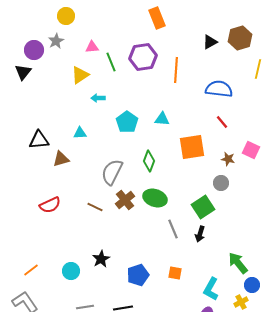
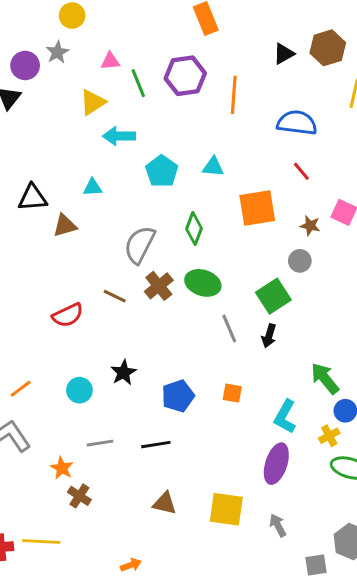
cyan arrow: (98, 98) -> (119, 136), size x1.5
red semicircle: (50, 205) -> (68, 315), moved

